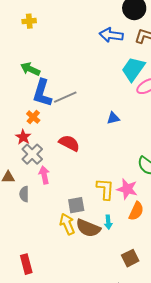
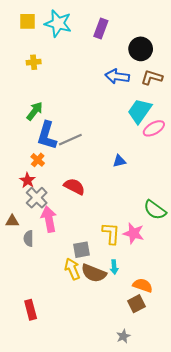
green arrow: (30, 69) -> (35, 111), turned 102
pink arrow: (44, 175) -> (49, 219), size x1.4
orange semicircle: (136, 211) -> (143, 285), moved, turned -96

